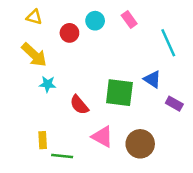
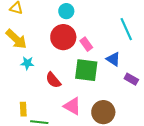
pink rectangle: (129, 20) -> (86, 44), moved
red circle: (69, 33) -> (63, 37), moved, size x1.6

